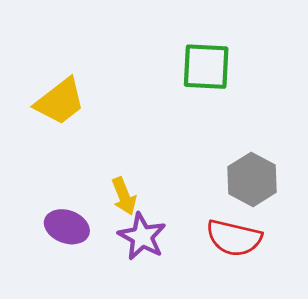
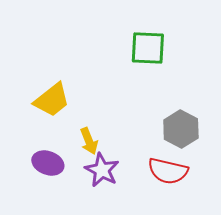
yellow trapezoid: (60, 101) -> (52, 100), moved

